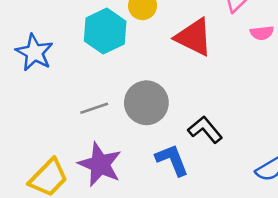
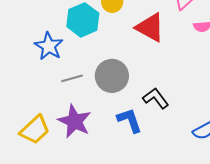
blue star: (34, 53) -> (49, 46), moved

